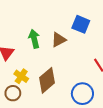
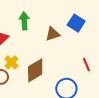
green arrow: (34, 39) -> (24, 21), moved

